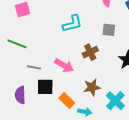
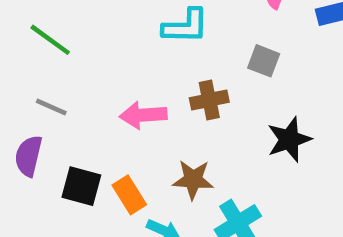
pink arrow: (64, 66) -> (143, 115), turned 132
gray line: (34, 67) -> (51, 107), moved
black square: (45, 87) -> (81, 186), moved

